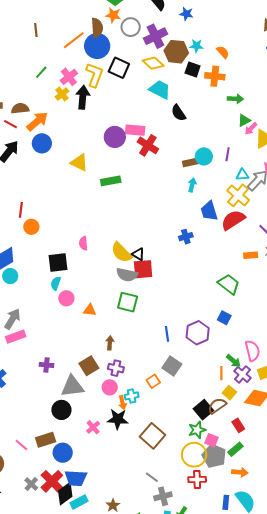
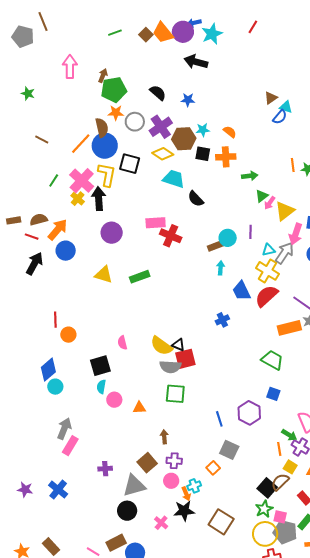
brown line: (36, 30) -> (42, 140), turned -48
pink cross: (69, 77) -> (82, 181), size x1.4
purple circle: (115, 137) -> (112, 233), moved
yellow triangle: (79, 163) -> (104, 275), moved
orange rectangle: (251, 255) -> (289, 328), size x1.6
pink rectangle: (16, 337) -> (70, 446), turned -30

